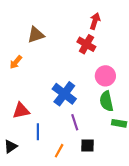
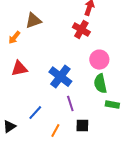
orange arrow: (16, 62) -> (14, 38), moved
red triangle: (21, 111) -> (19, 69), moved
blue line: (38, 132) -> (35, 113), turned 42

